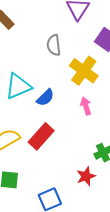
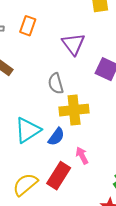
yellow cross: (84, 71) -> (74, 110), moved, turned -32
pink arrow: (86, 106) -> (82, 156), moved

